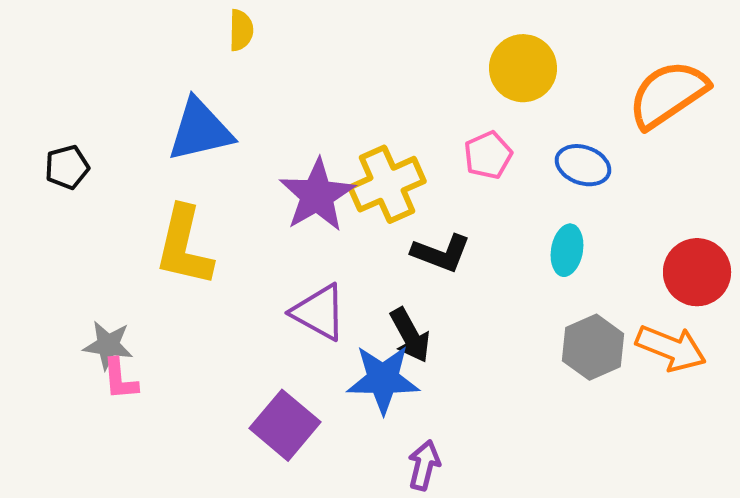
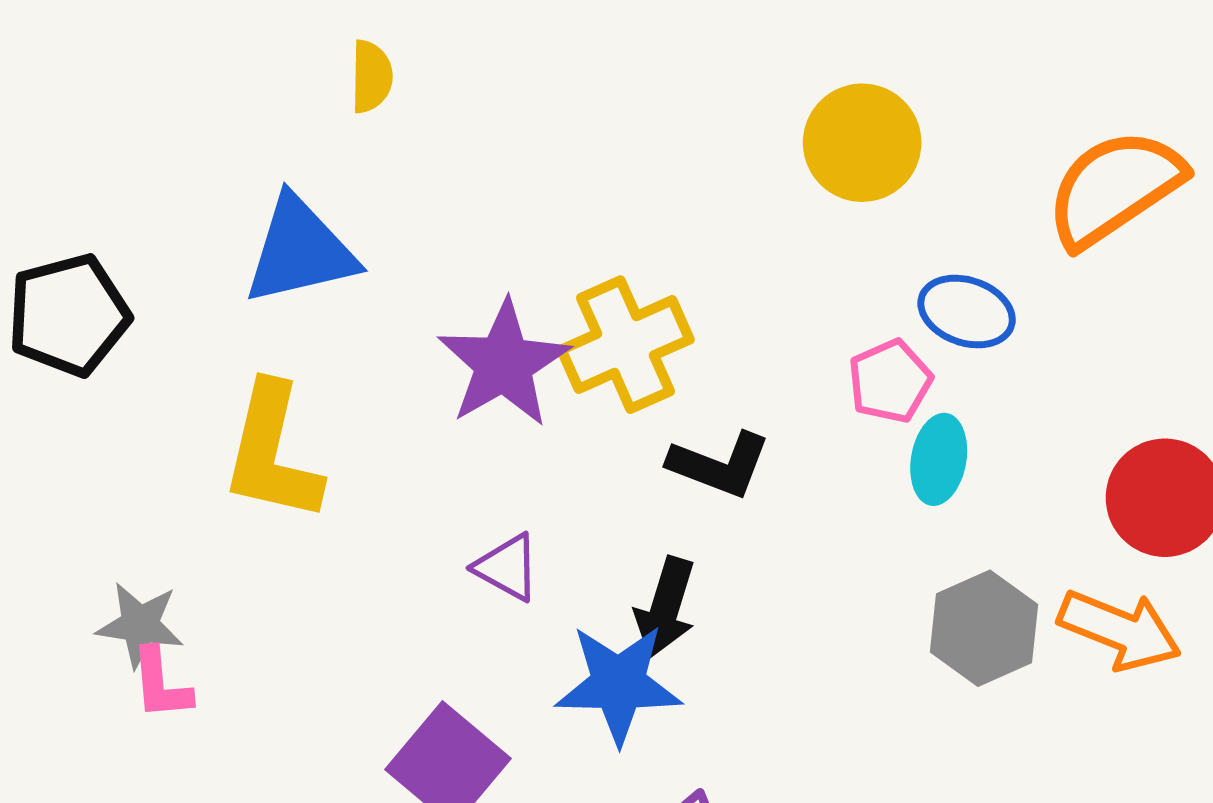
pink pentagon: (488, 155) -> (890, 381), moved
black pentagon: (67, 167) -> (69, 315), size x1.6
purple triangle: (319, 312) -> (507, 567), size x0.7
black arrow: (410, 335) -> (665, 607), turned 46

